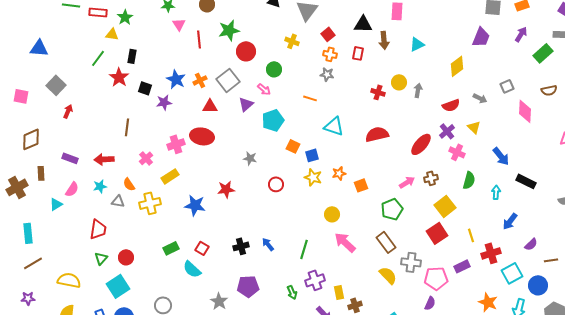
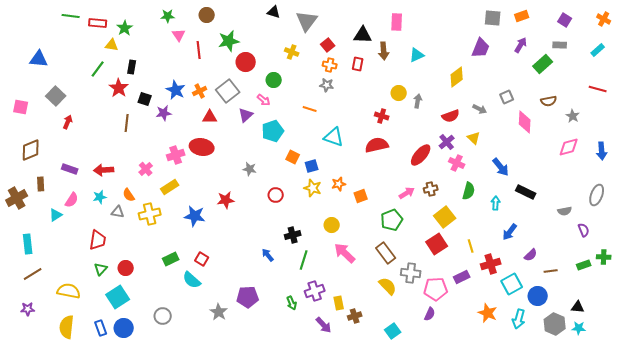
red cross: (378, 92) -> (382, 116), moved
brown line: (127, 127) -> (127, 123), moved
black cross: (241, 246) -> (293, 235), moved

